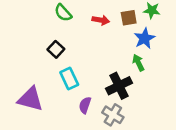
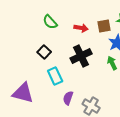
black cross: (119, 86) -> (81, 56), moved

